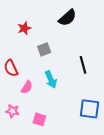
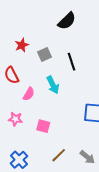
red star: (24, 28) -> (22, 45), moved
black line: (83, 65) -> (71, 62), moved

